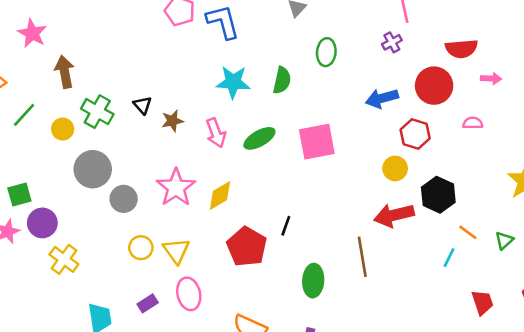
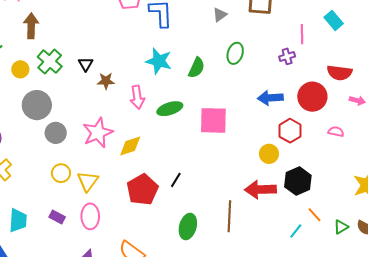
purple rectangle: (148, 303) -> (57, 217), turned 49

